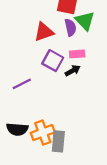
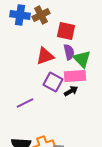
green triangle: (85, 21) -> (82, 59), moved
pink rectangle: (77, 54) -> (75, 76), size x1.5

